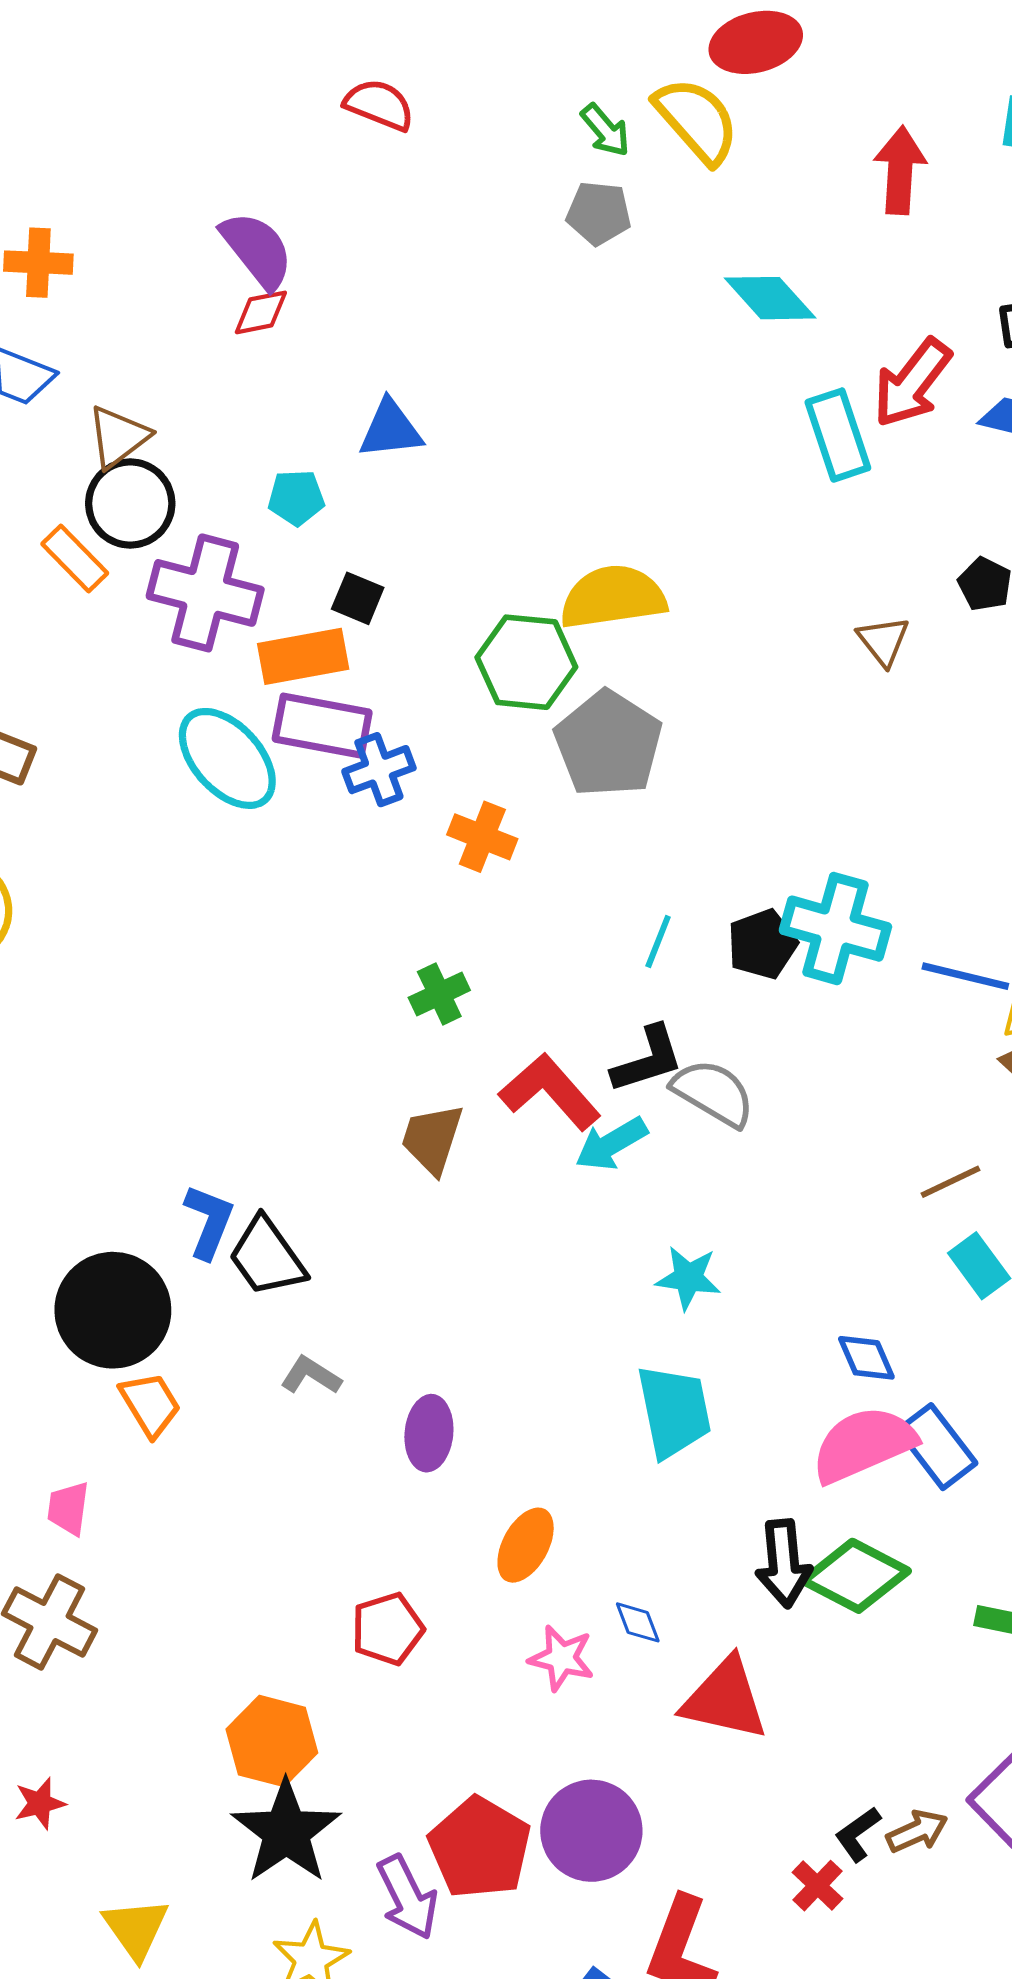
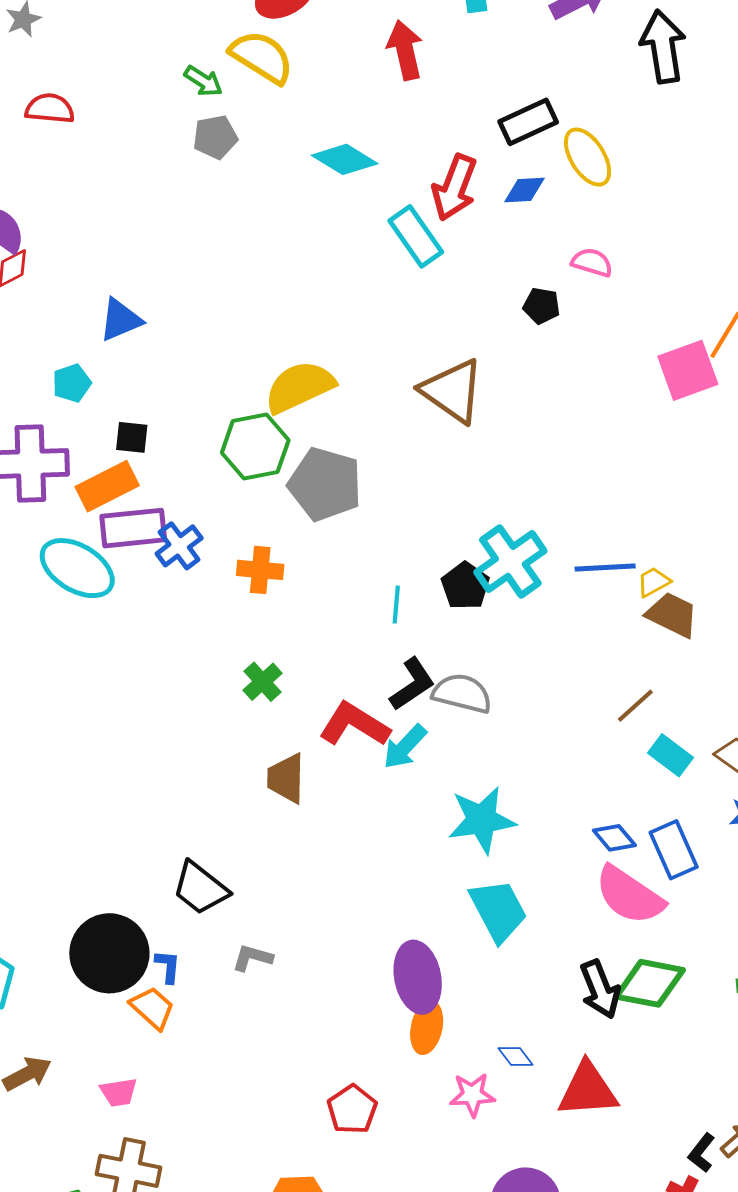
brown triangle: (883, 641) -> (452, 391), moved, size x1.8
cyan cross: (835, 929) -> (510, 561), turned -34
blue L-shape: (209, 1222) -> (168, 966), moved, size x0.7
cyan star: (688, 1278) -> (482, 820), size x1.5
purple ellipse: (429, 1433) -> (418, 977), moved, size x1.4
pink semicircle: (864, 1444) -> (629, 895), turned -106
blue rectangle: (937, 1447) -> (674, 850), moved, turned 30
pink trapezoid: (68, 1508) -> (119, 1092), turned -90

